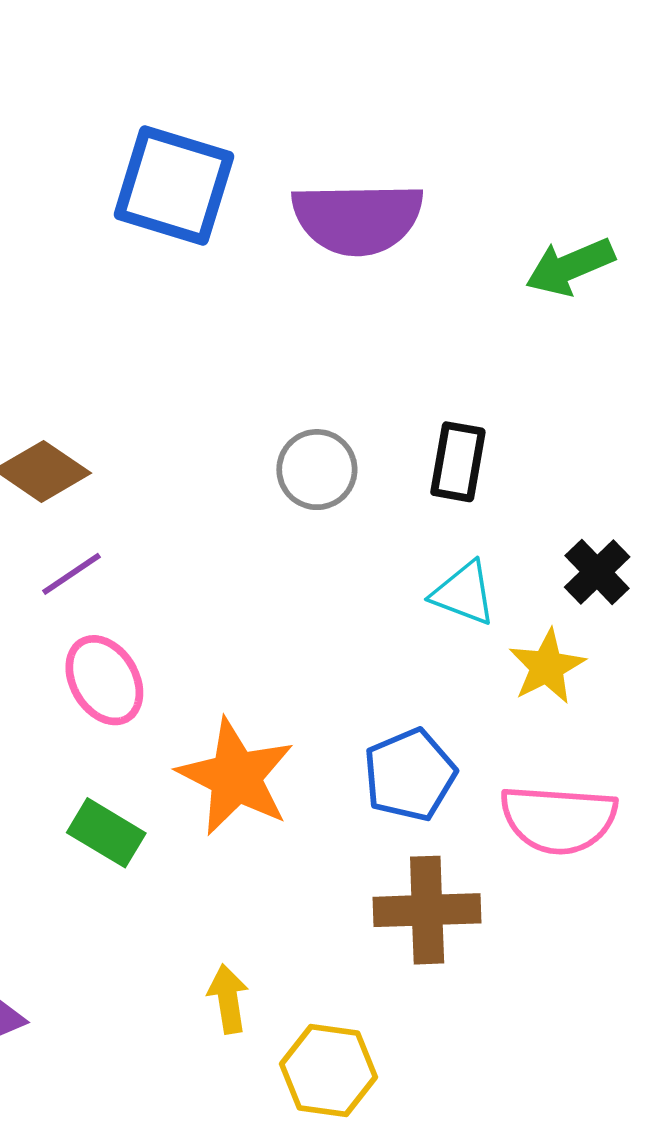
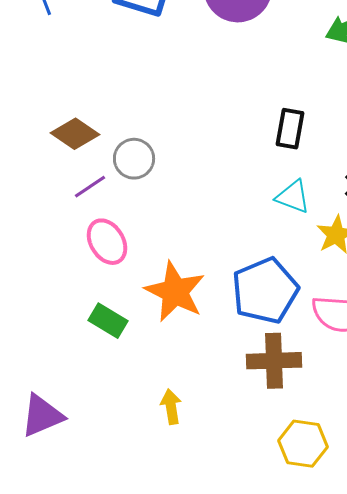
gray circle: (317, 470) -> (134, 159), moved
blue pentagon: (410, 775) -> (265, 291), size x1.4
yellow hexagon: (329, 1070) -> (303, 444), moved

